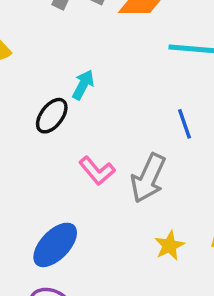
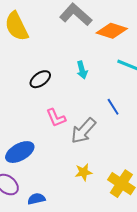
cyan arrow: (83, 85) -> (82, 70), moved, turned 120
blue line: (185, 124) -> (113, 107), turned -30

